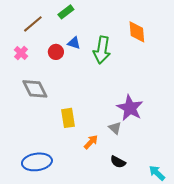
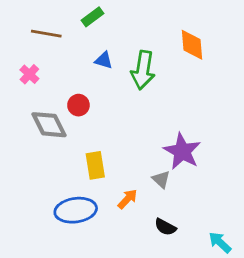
brown line: (33, 24) -> (46, 34), turned 50
red circle: (56, 52) -> (78, 105), moved
blue ellipse: (37, 162) -> (76, 210), moved

